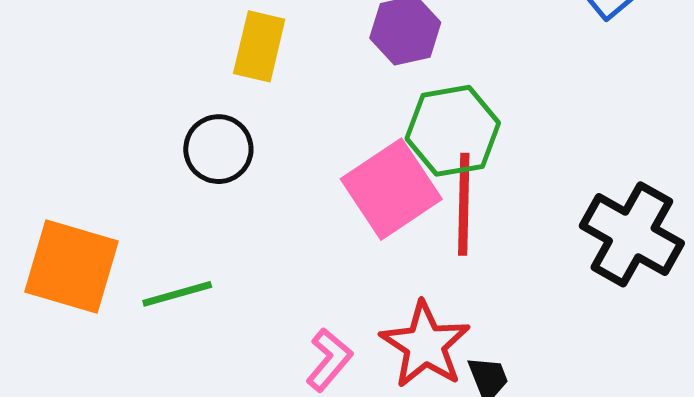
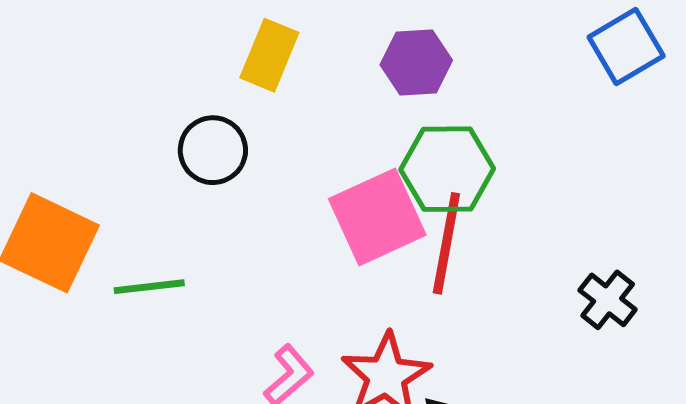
black cross: (632, 234) -> (608, 300), size x0.6

